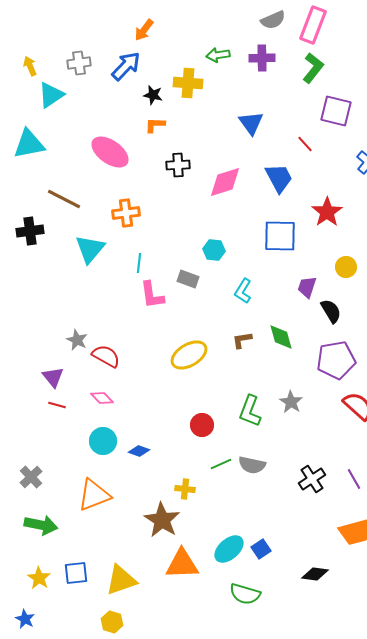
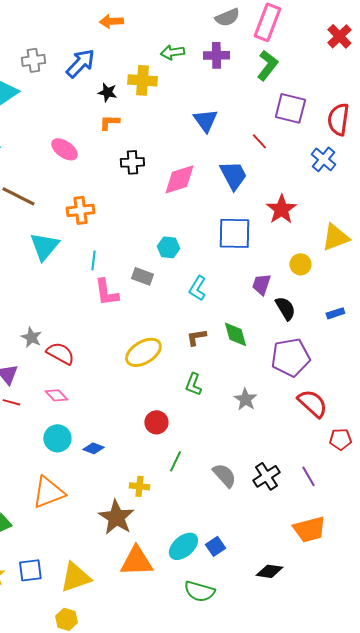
orange arrow: (144, 30) -> (111, 21), moved, turned 50
pink ellipse: (110, 152) -> (64, 149), size x0.7
green L-shape: (250, 411) -> (193, 384), moved, size x0.7
green line: (221, 464) -> (175, 461), turned -40
gray semicircle: (252, 465) -> (224, 475), moved, turned -144

